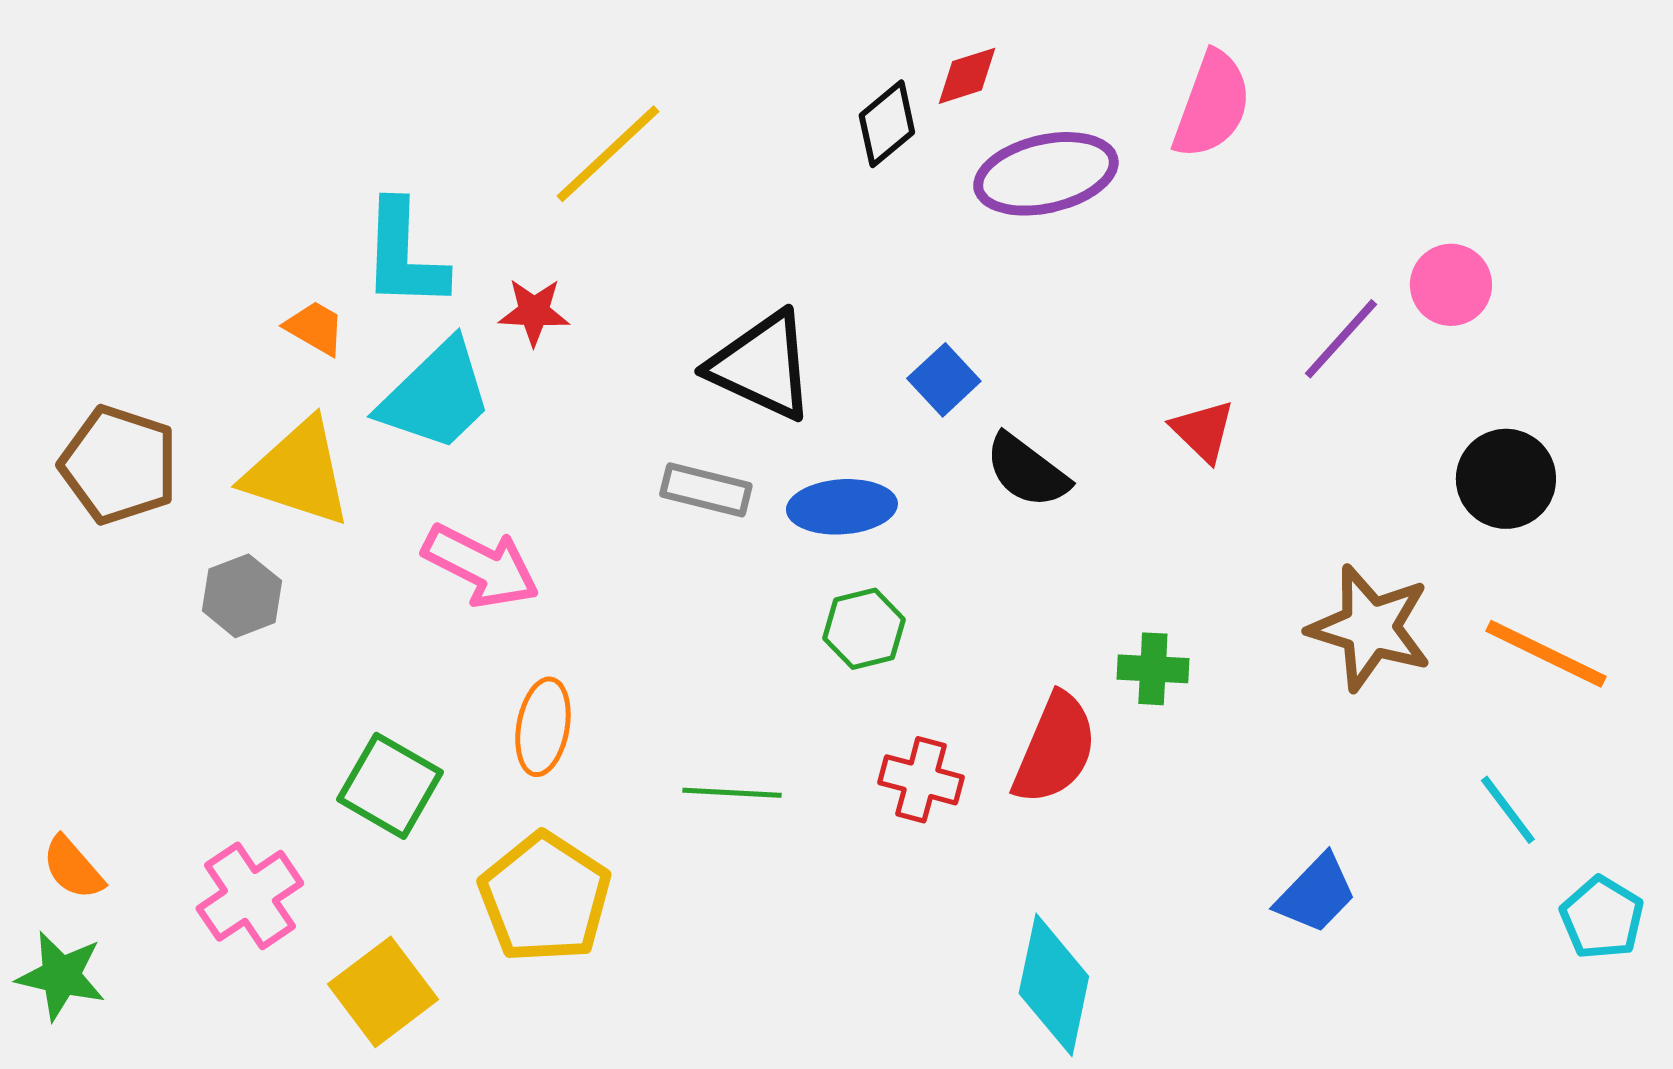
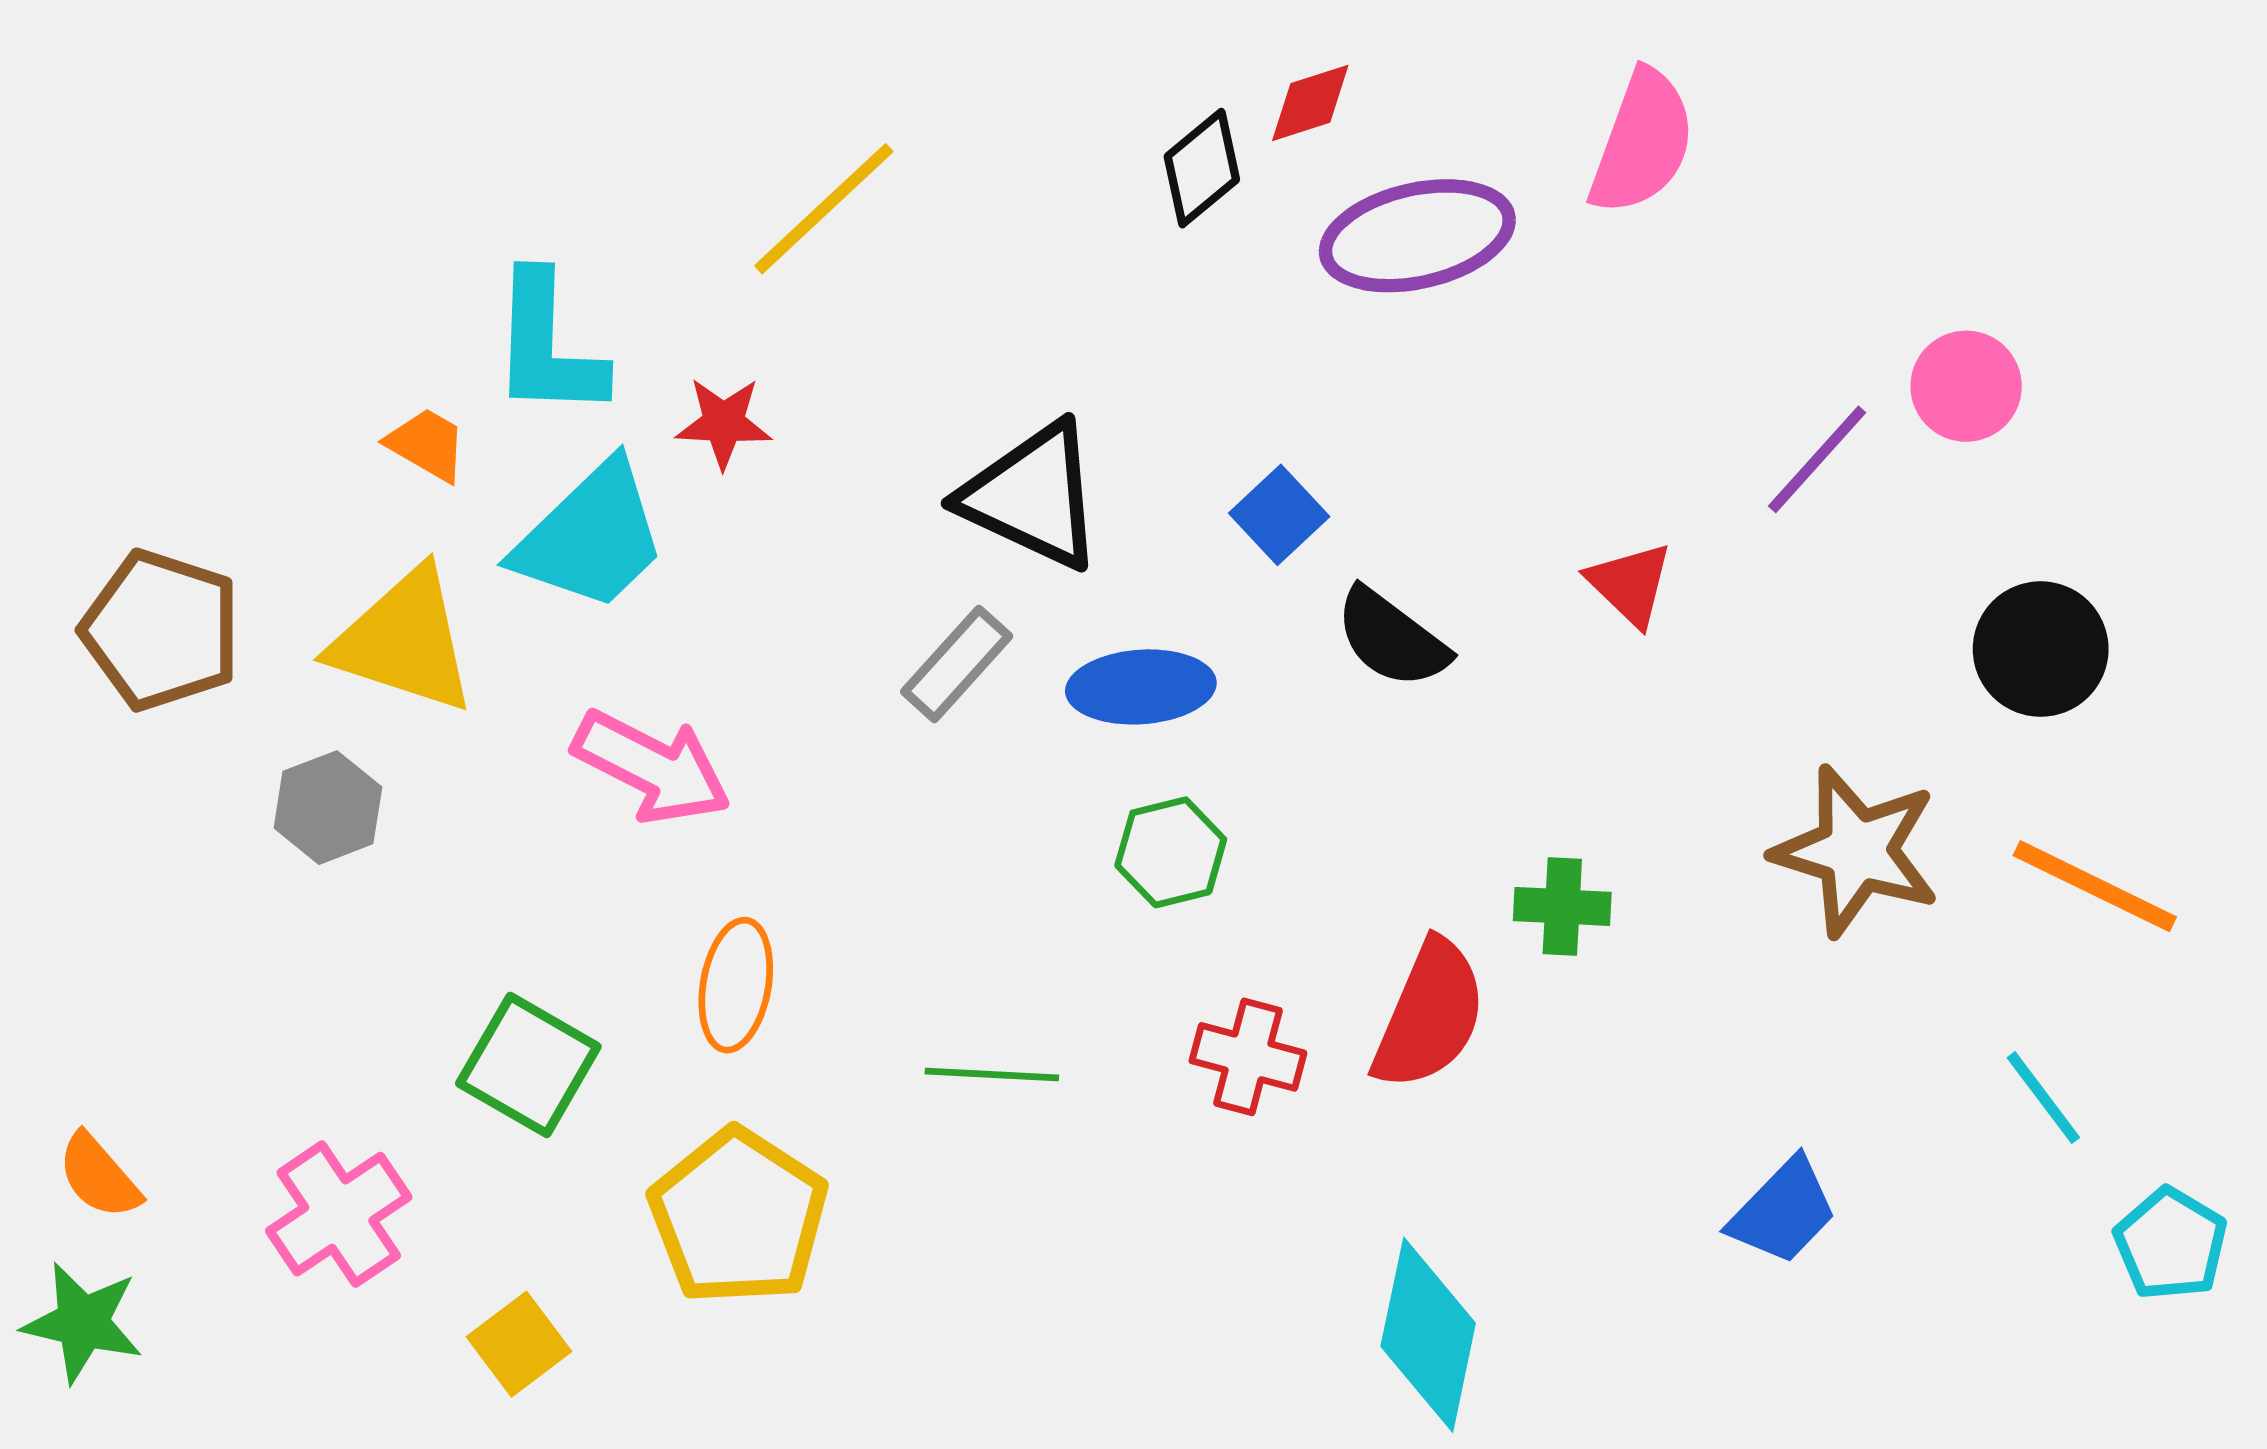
gray rectangle: (706, 490) -> (957, 664), turned -62
yellow square: (383, 992) -> (519, 1344), size x0.7

